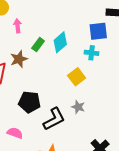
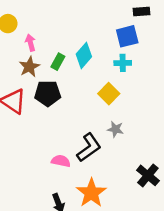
brown star: (19, 59) -> (29, 67), moved
black pentagon: (29, 102) -> (48, 93), moved
pink semicircle: (15, 133) -> (61, 161), moved

